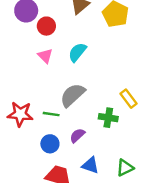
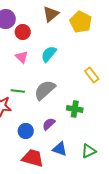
yellow rectangle: (128, 99) -> (92, 75), moved
green line: (51, 114) -> (18, 91), moved

